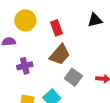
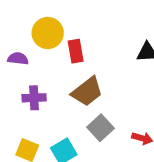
red rectangle: (56, 28) -> (76, 51), moved

